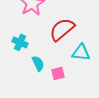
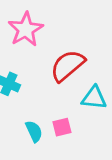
cyan semicircle: (38, 63) -> (34, 131), moved

